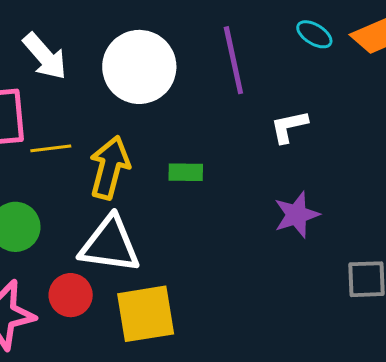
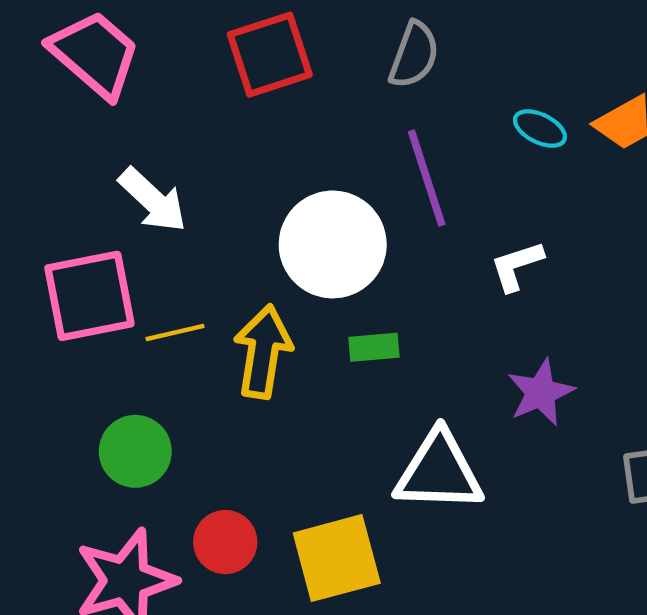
white circle: (139, 67) -> (333, 244), moved
white triangle: (110, 244) -> (439, 472), moved

